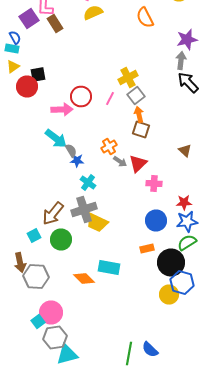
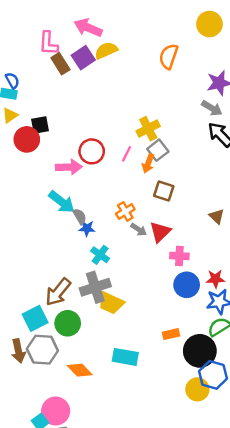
purple square: (29, 18) -> (83, 58), moved
orange semicircle: (145, 18) -> (169, 56), turned 45
gray arrow: (181, 60) -> (212, 108), turned 114
orange arrow: (139, 114) -> (148, 163), moved, turned -147
blue circle: (156, 220) -> (187, 285), moved
cyan square: (34, 236) -> (35, 318), size x1.5
gray hexagon: (36, 276) -> (42, 350), moved
orange diamond: (84, 278) -> (80, 370), moved

